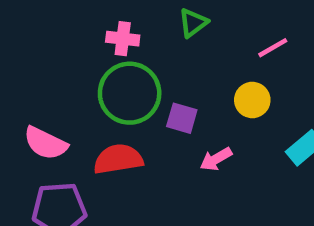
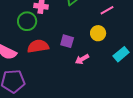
green circle: (130, 93) -> (27, 21), moved, size x0.7
red semicircle: (118, 159) -> (38, 46), moved

